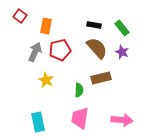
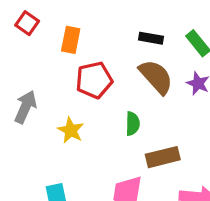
gray arrow: (35, 52) -> (25, 107), moved
brown rectangle: (101, 78) -> (163, 157), moved
green semicircle: (79, 90) -> (133, 124), moved

